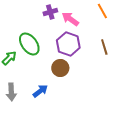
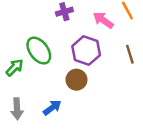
pink arrow: (70, 19) -> (103, 20), moved

